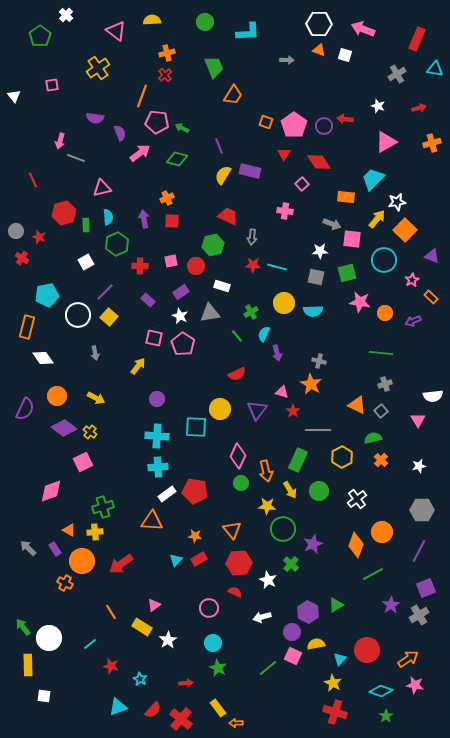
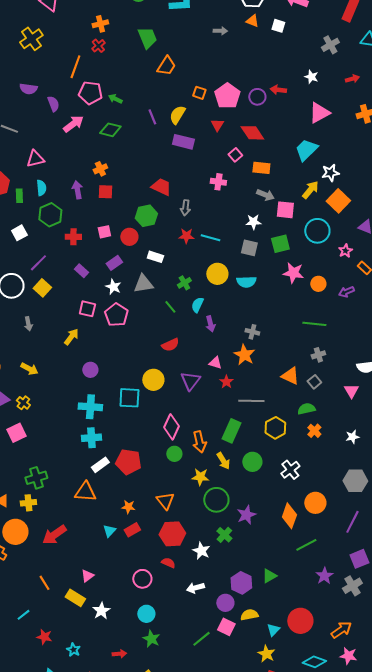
yellow semicircle: (223, 175) -> (177, 115), moved
orange rectangle: (346, 197) -> (261, 168), moved

